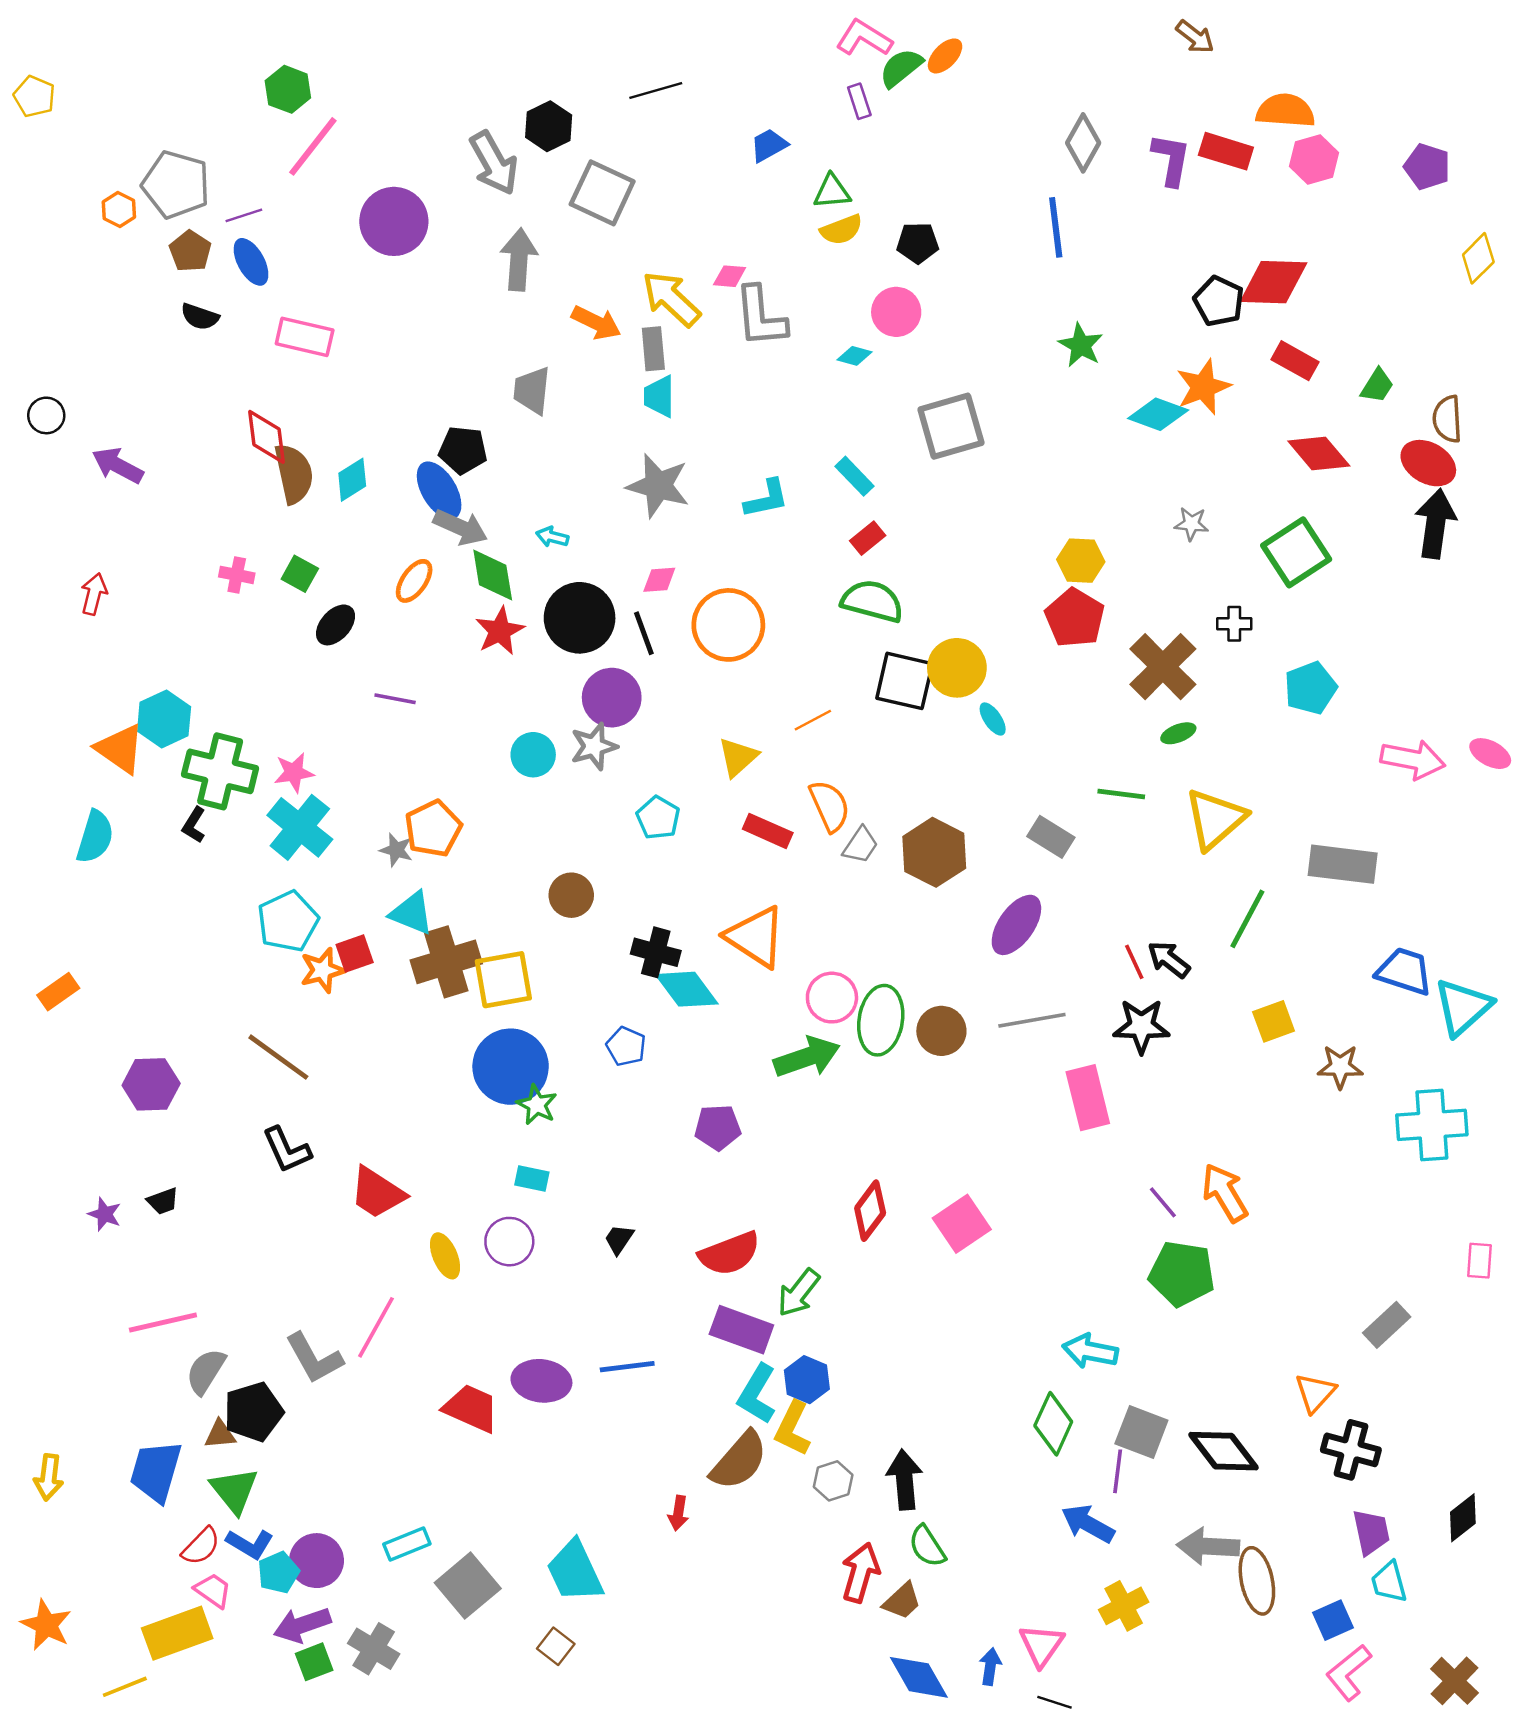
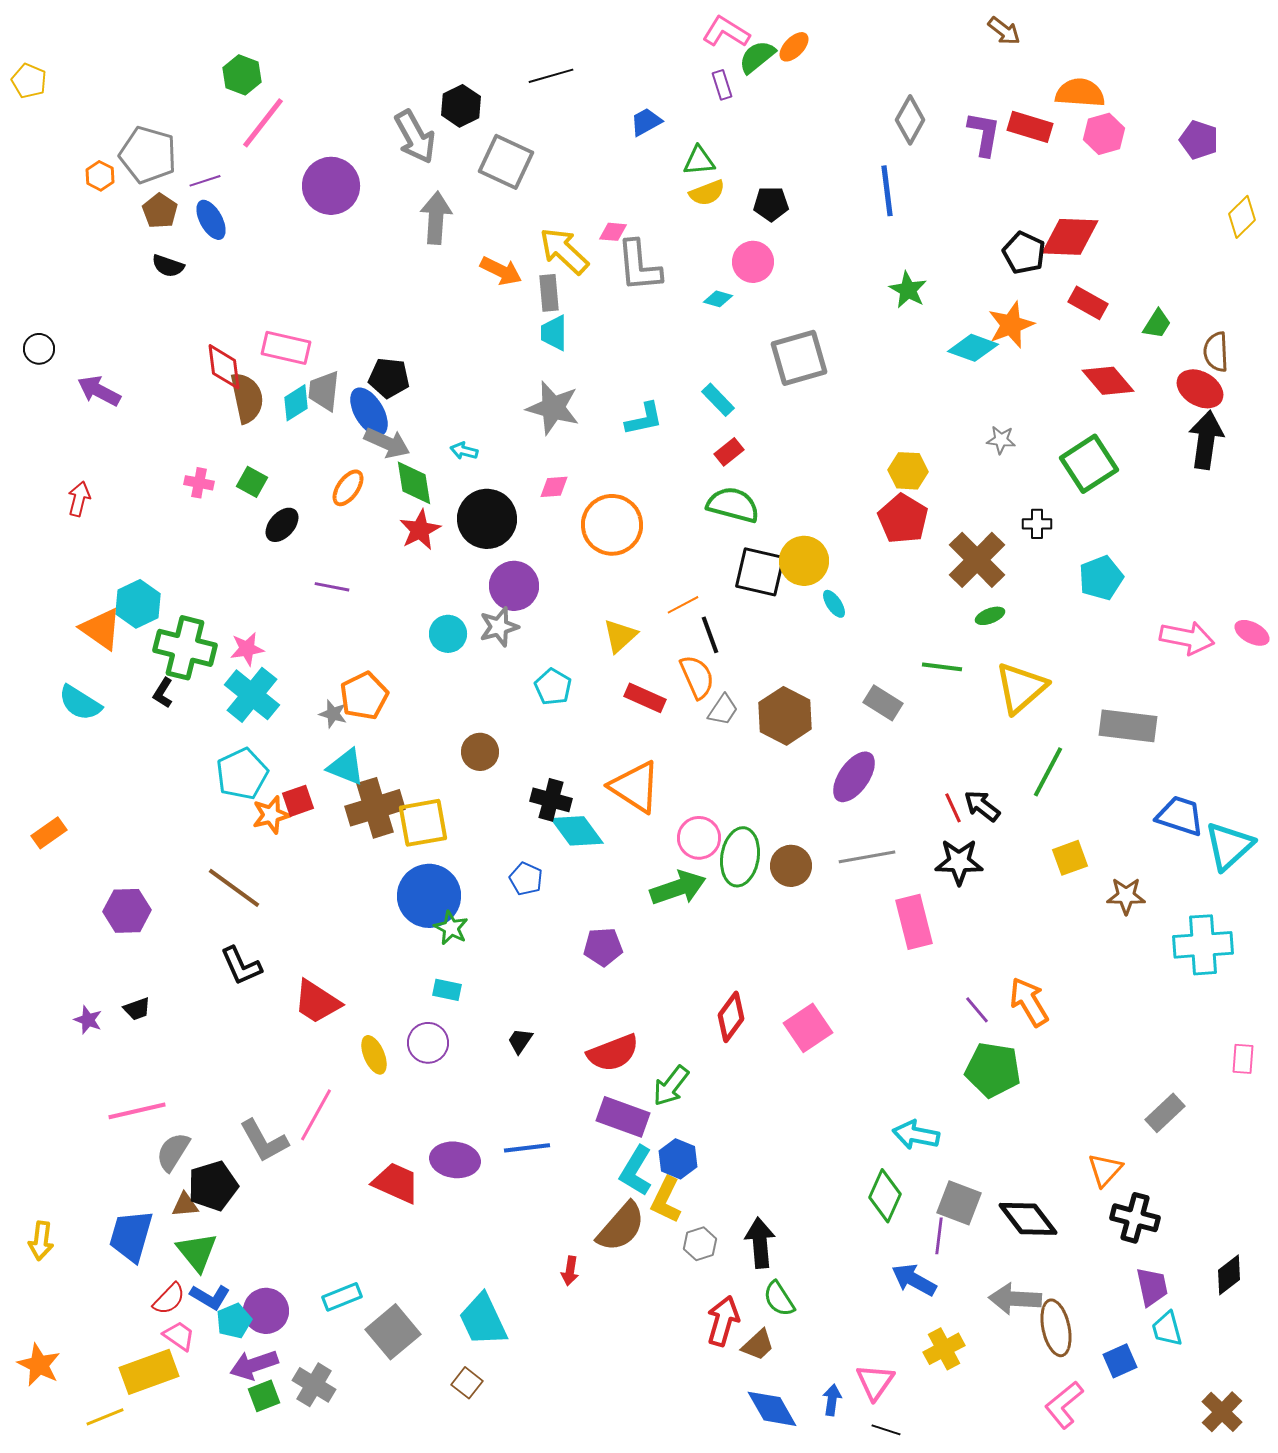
pink rectangle: (305, 337) -> (286, 348), moved
gray trapezoid: (532, 390) -> (324, 391), moved
black line: (644, 633) -> (710, 635), moved
cyan semicircle: (95, 837) -> (80, 703), turned 105
pink L-shape: (1349, 1673) -> (1064, 1405), moved

